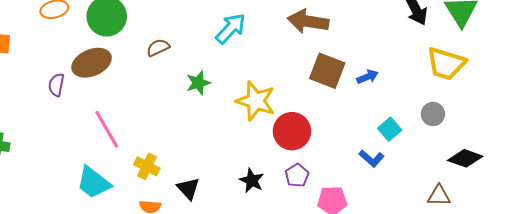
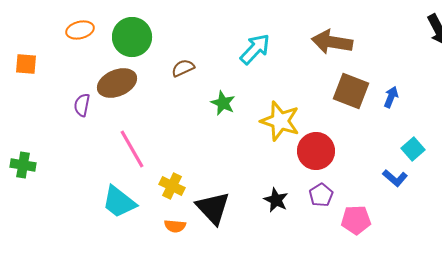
blue arrow: (367, 77) -> (391, 97), turned -45
green star: (198, 83) -> (223, 103), turned -30
black triangle: (188, 189) -> (213, 208), size x1.5

